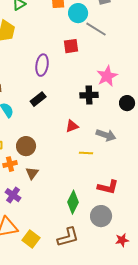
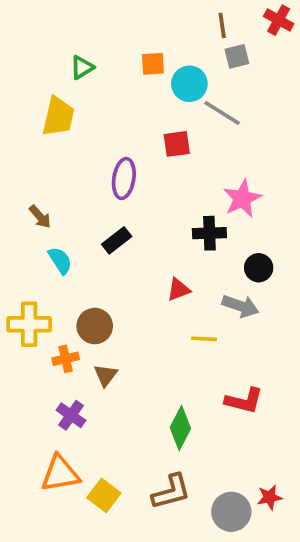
black circle: (127, 103) -> (259, 268), moved
gray circle: (101, 216) -> (231, 512), moved

